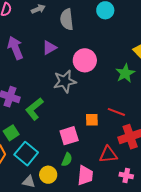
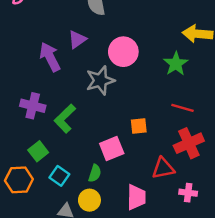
purple arrow: (15, 48) -> (50, 57), moved
red line: (116, 112) -> (182, 108), moved
cyan square: (26, 154) -> (59, 176), size x0.7
green semicircle: (67, 160) -> (95, 173), moved

